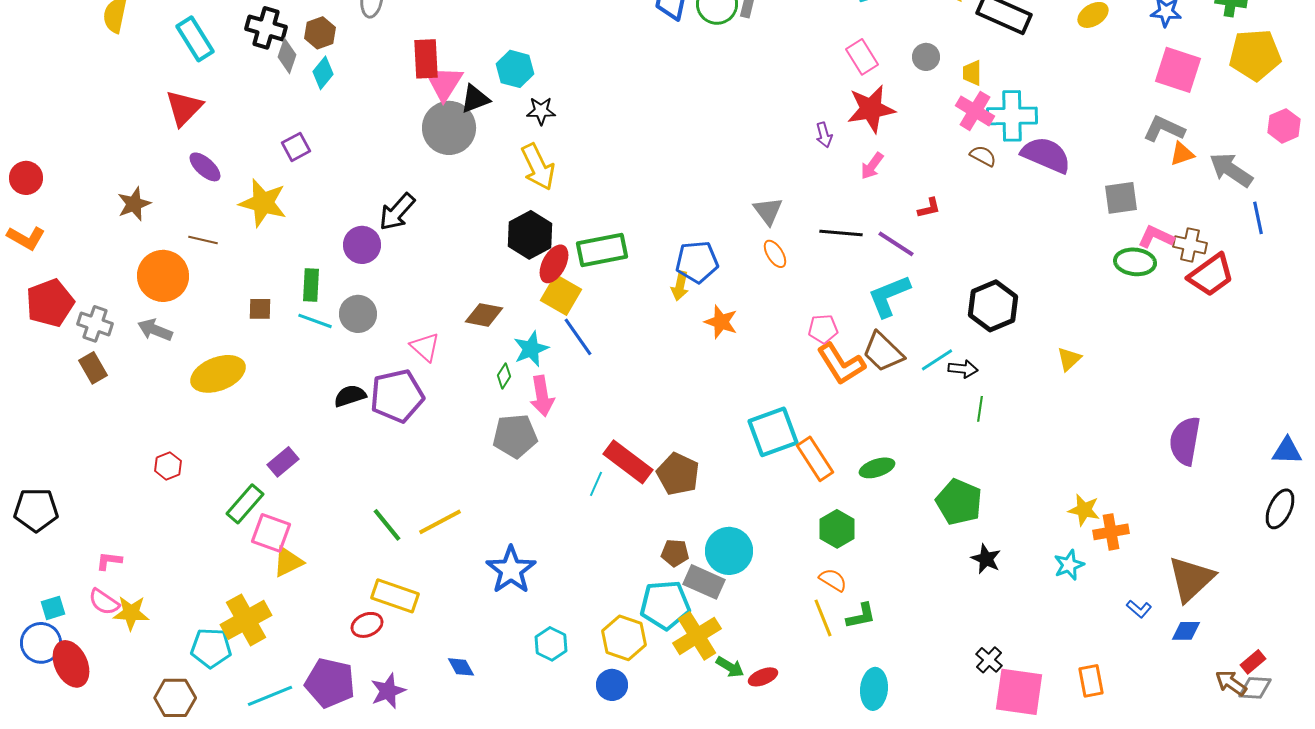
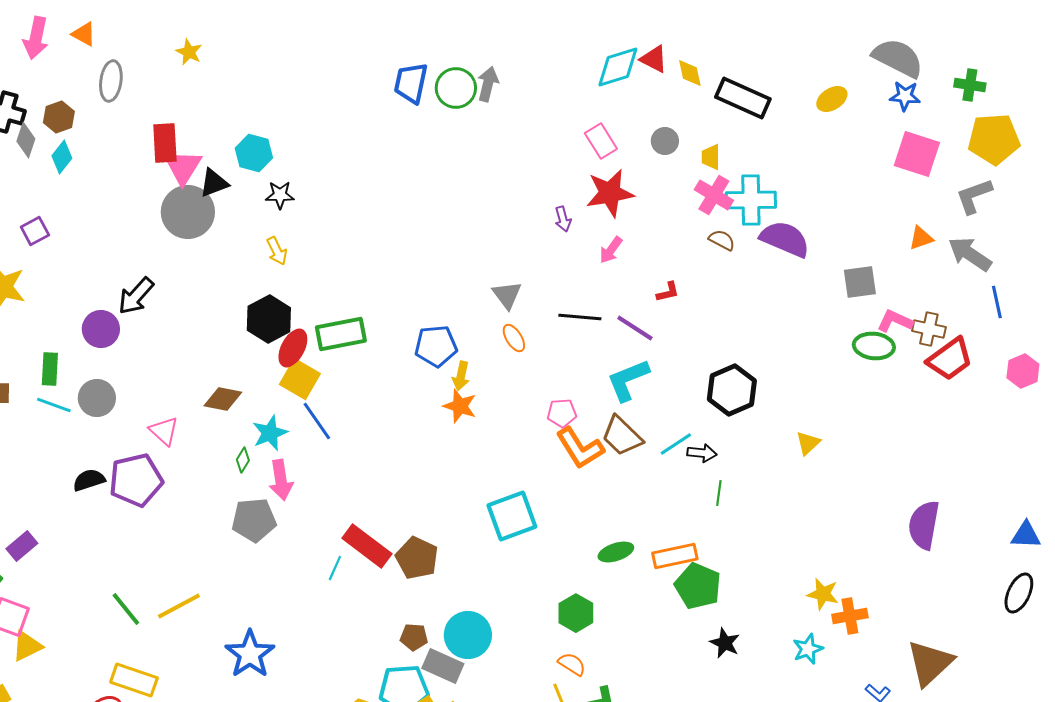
pink hexagon: (1284, 126) -> (1023, 371), moved
gray L-shape: (1164, 129) -> (974, 196), moved, turned -45
yellow arrow: (538, 167) -> (277, 251), size x0.6
yellow arrow: (680, 286) -> (461, 376), moved
orange rectangle: (815, 459) -> (675, 556), moved, turned -69

